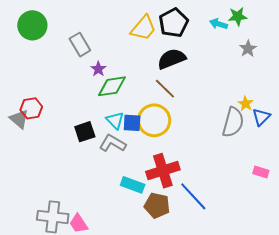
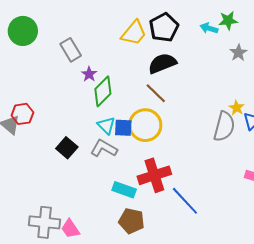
green diamond: (112, 86) -> (103, 91), turned -36
black square: (85, 132) -> (67, 148), moved, turned -30
brown pentagon: (157, 205) -> (132, 221), moved

